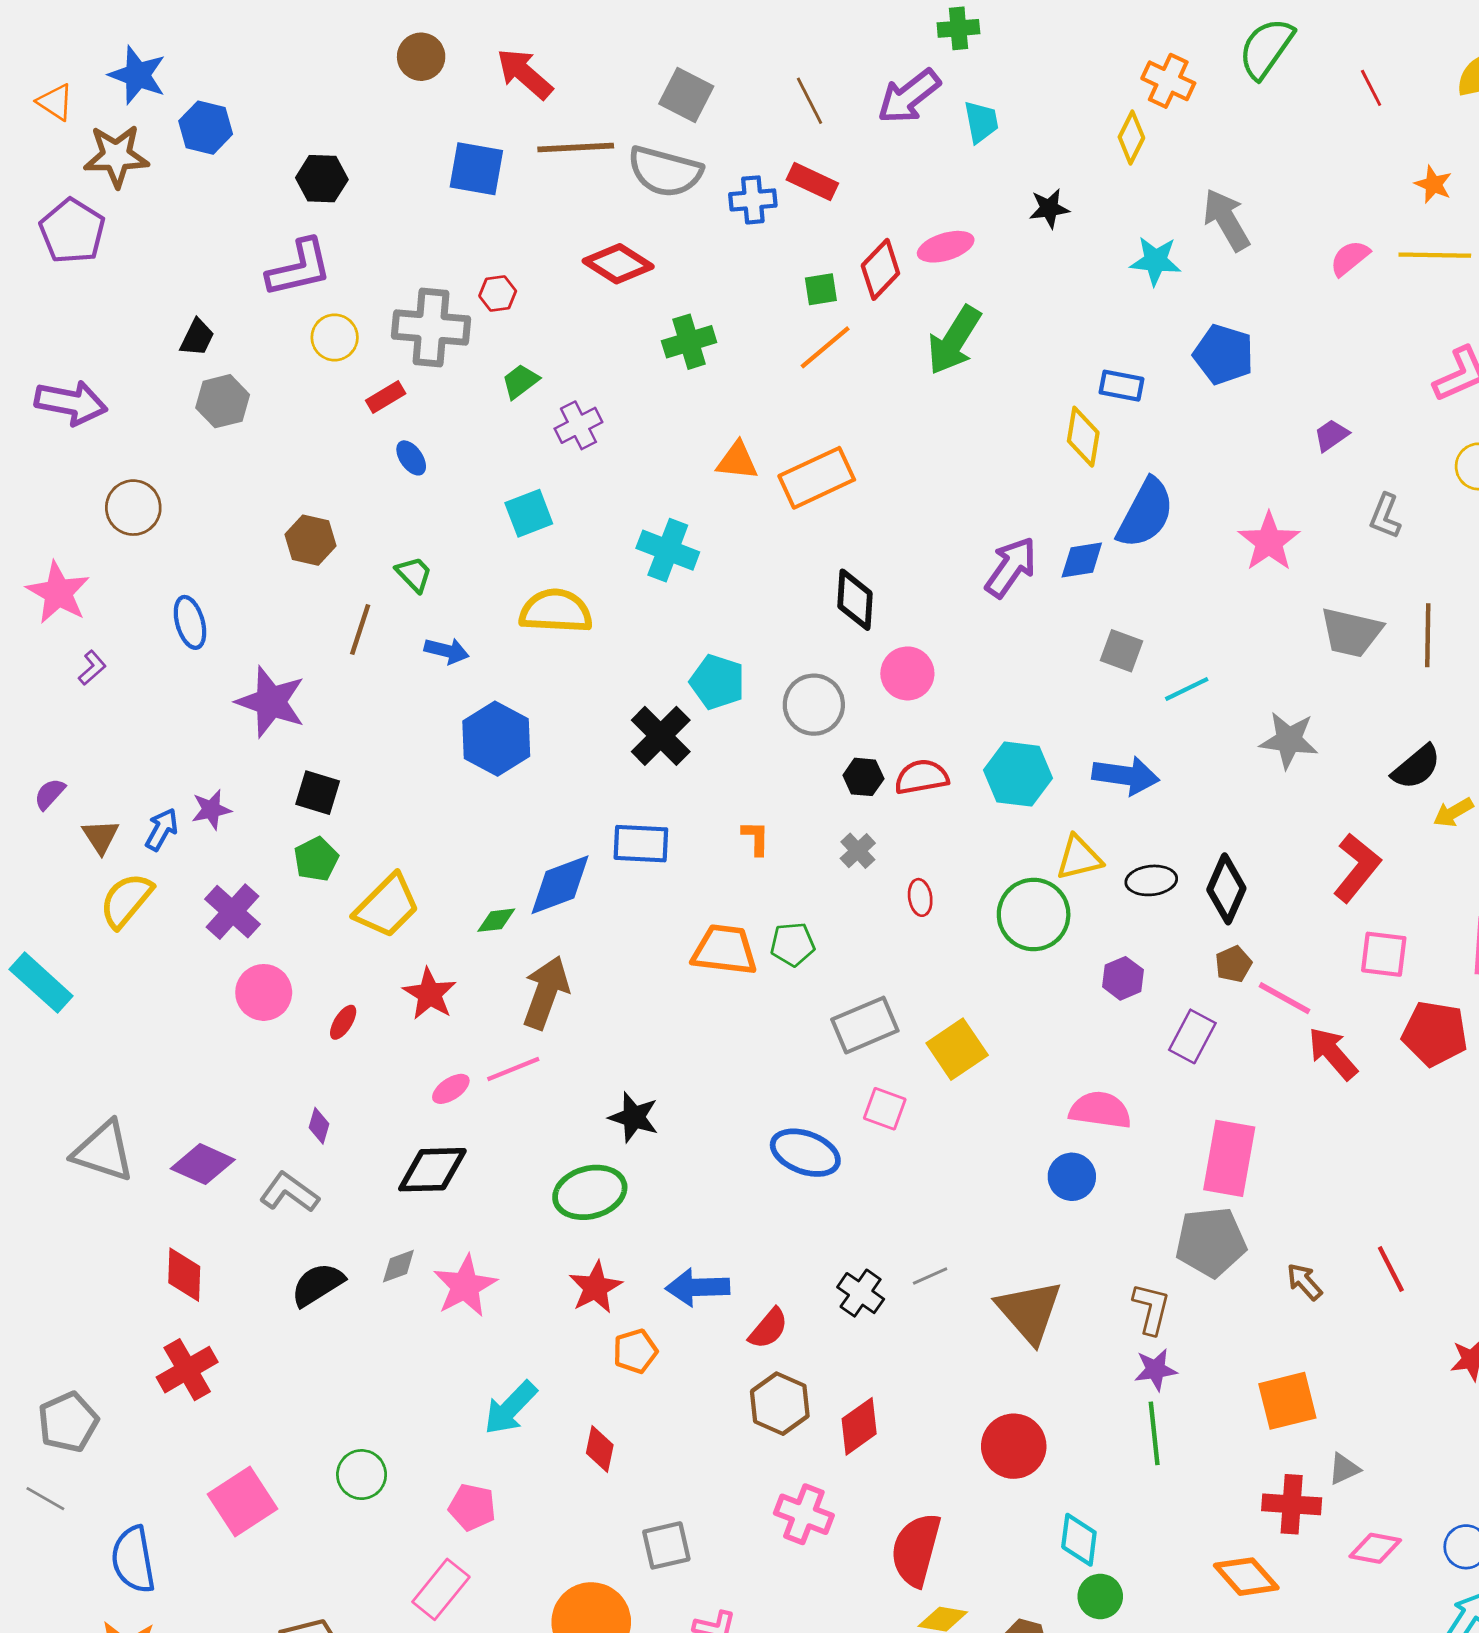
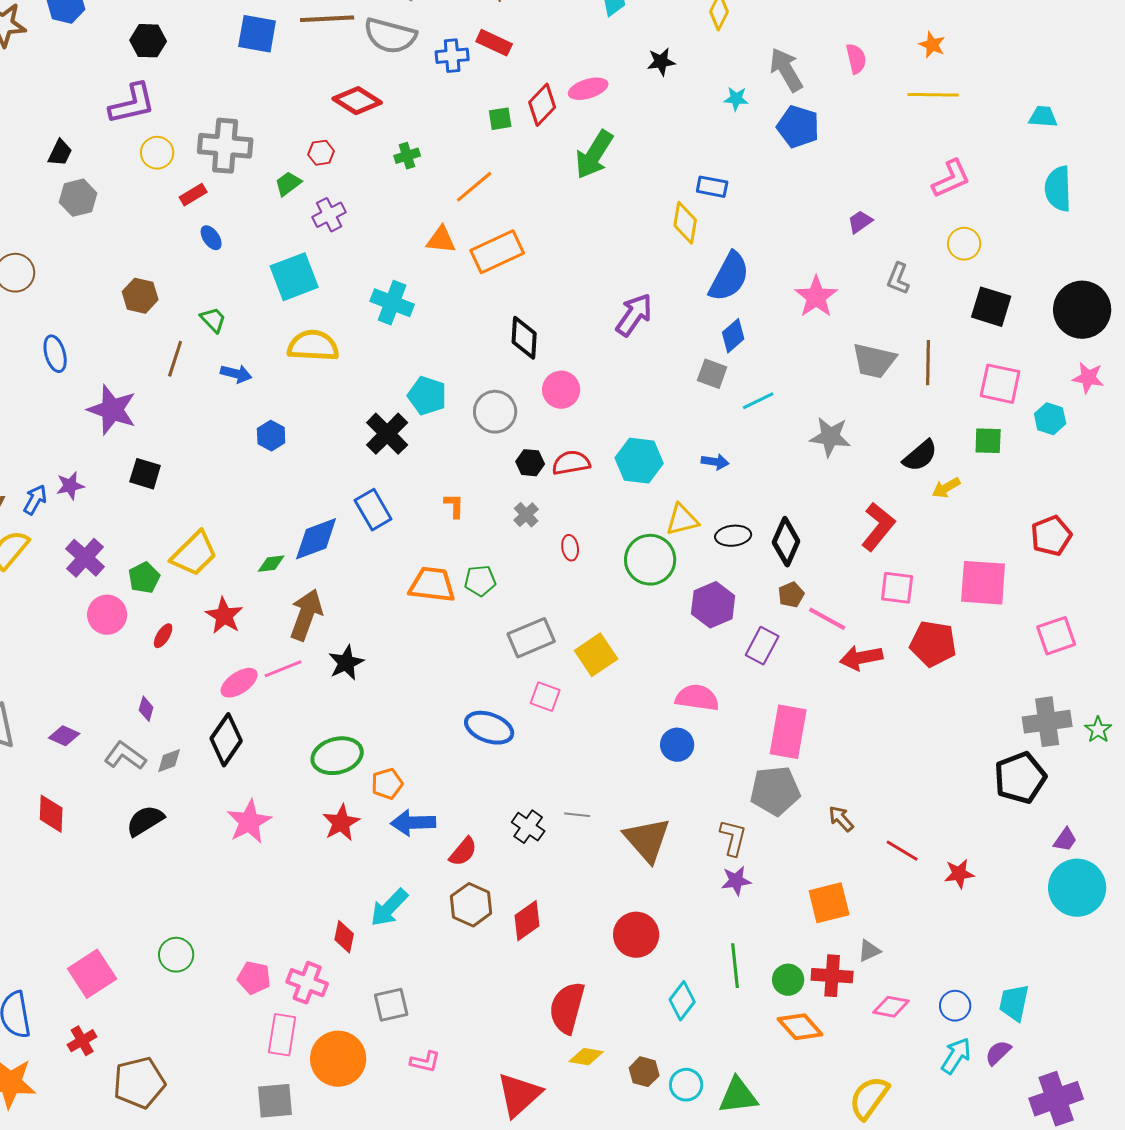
pink semicircle: (1350, 258) -> (856, 59), moved, turned 116
cyan star: (1156, 261) -> (736, 99), size x0.7
red hexagon: (498, 293) -> (321, 153), moved
green cross: (689, 342) -> (407, 156), size x0.7
orange line: (825, 347) -> (474, 187), moved
blue pentagon: (1224, 354) -> (798, 127), moved
cyan square: (529, 513) -> (294, 277), size x1.4
blue diamond: (1082, 560) -> (733, 336), moved, turned -32
blue hexagon: (496, 739) -> (271, 436), size x0.6
blue arrow: (1126, 776) -> (715, 462), size x0.6
blue rectangle: (641, 844) -> (373, 510), turned 57
green pentagon: (316, 859) -> (144, 578), moved
purple hexagon: (1123, 978) -> (713, 605), size x1.5
red arrow: (1333, 1053) -> (861, 658), turned -60
pink ellipse: (451, 1089) -> (239, 683), size x1.4
black star: (634, 1117) -> (346, 663), moved, turned 30
purple diamond: (203, 1164) -> (64, 736), size x0.7
black diamond: (432, 1170) -> (226, 740), turned -54
gray diamond: (398, 1266) -> (169, 761), moved
red line: (1391, 1269) -> (902, 851), moved, turned -32
gray line: (930, 1276) -> (577, 815), turned 30
orange pentagon: (635, 1351) -> (387, 784), moved
red cross: (187, 1370) -> (82, 1041), moved, size x0.7
cyan arrow: (510, 1408) -> (389, 908), moved
green line: (1154, 1433) -> (735, 966), moved
pink cross: (804, 1514) -> (307, 983), moved
cyan diamond: (1079, 1540) -> (682, 1001), turned 30
pink rectangle: (441, 1589) -> (282, 1035), moved, turned -30
green circle: (1100, 1596) -> (788, 980), moved

